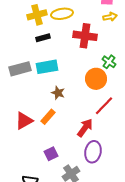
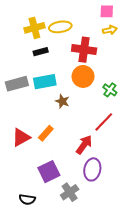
green cross: (109, 62) -> (110, 90), moved
orange circle: (96, 79) -> (83, 76), moved
brown star: (58, 93) -> (62, 101), moved
purple square: (51, 154) -> (49, 172), size x1.5

